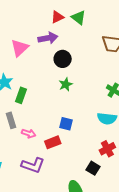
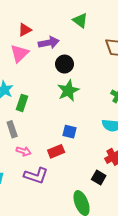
red triangle: (57, 17) -> (25, 30), moved
green star: (66, 84) -> (68, 91), size x1.5
pink arrow: (29, 133) -> (24, 151), moved

